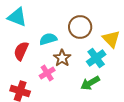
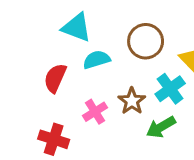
cyan triangle: (17, 17) -> (77, 27), moved
brown star: (62, 58) -> (132, 101), moved

